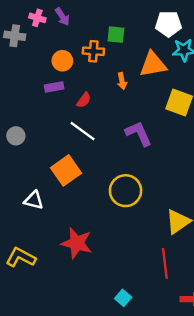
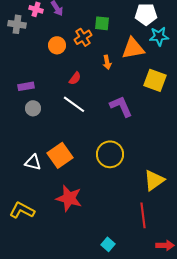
orange cross: (93, 51) -> (83, 37), turned -36
purple rectangle: (54, 87) -> (26, 86), moved
gray circle: (16, 136) -> (33, 108), moved
orange square: (66, 170) -> (60, 155), moved

